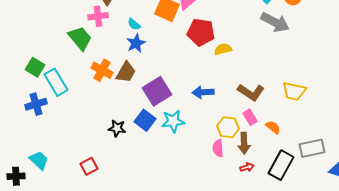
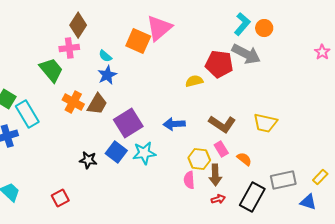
red pentagon: (201, 32) -> (219, 64), moved

